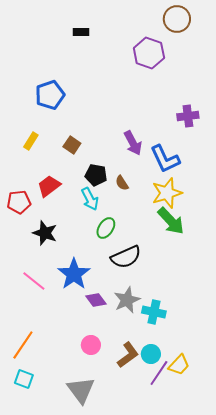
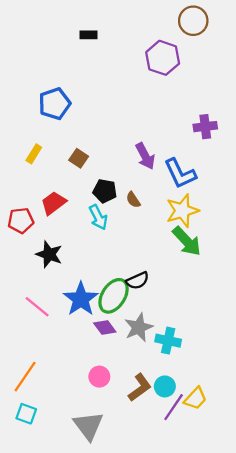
green ellipse: (106, 228) -> (114, 296), moved, size x1.5
black semicircle: (126, 257) -> (138, 281), size x0.7

